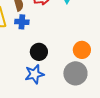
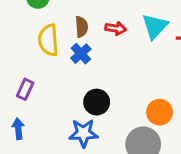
blue cross: (22, 22) -> (81, 54), turned 32

